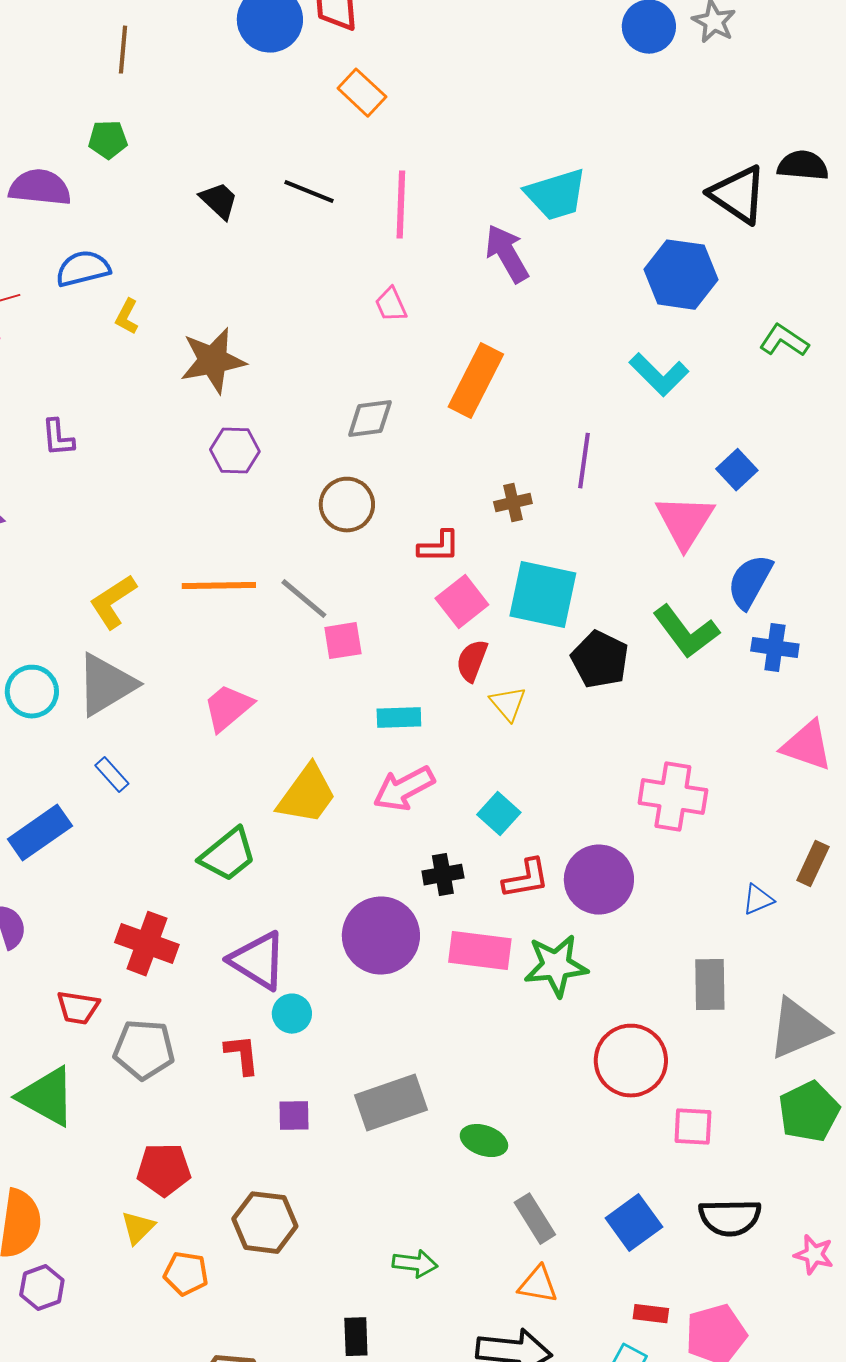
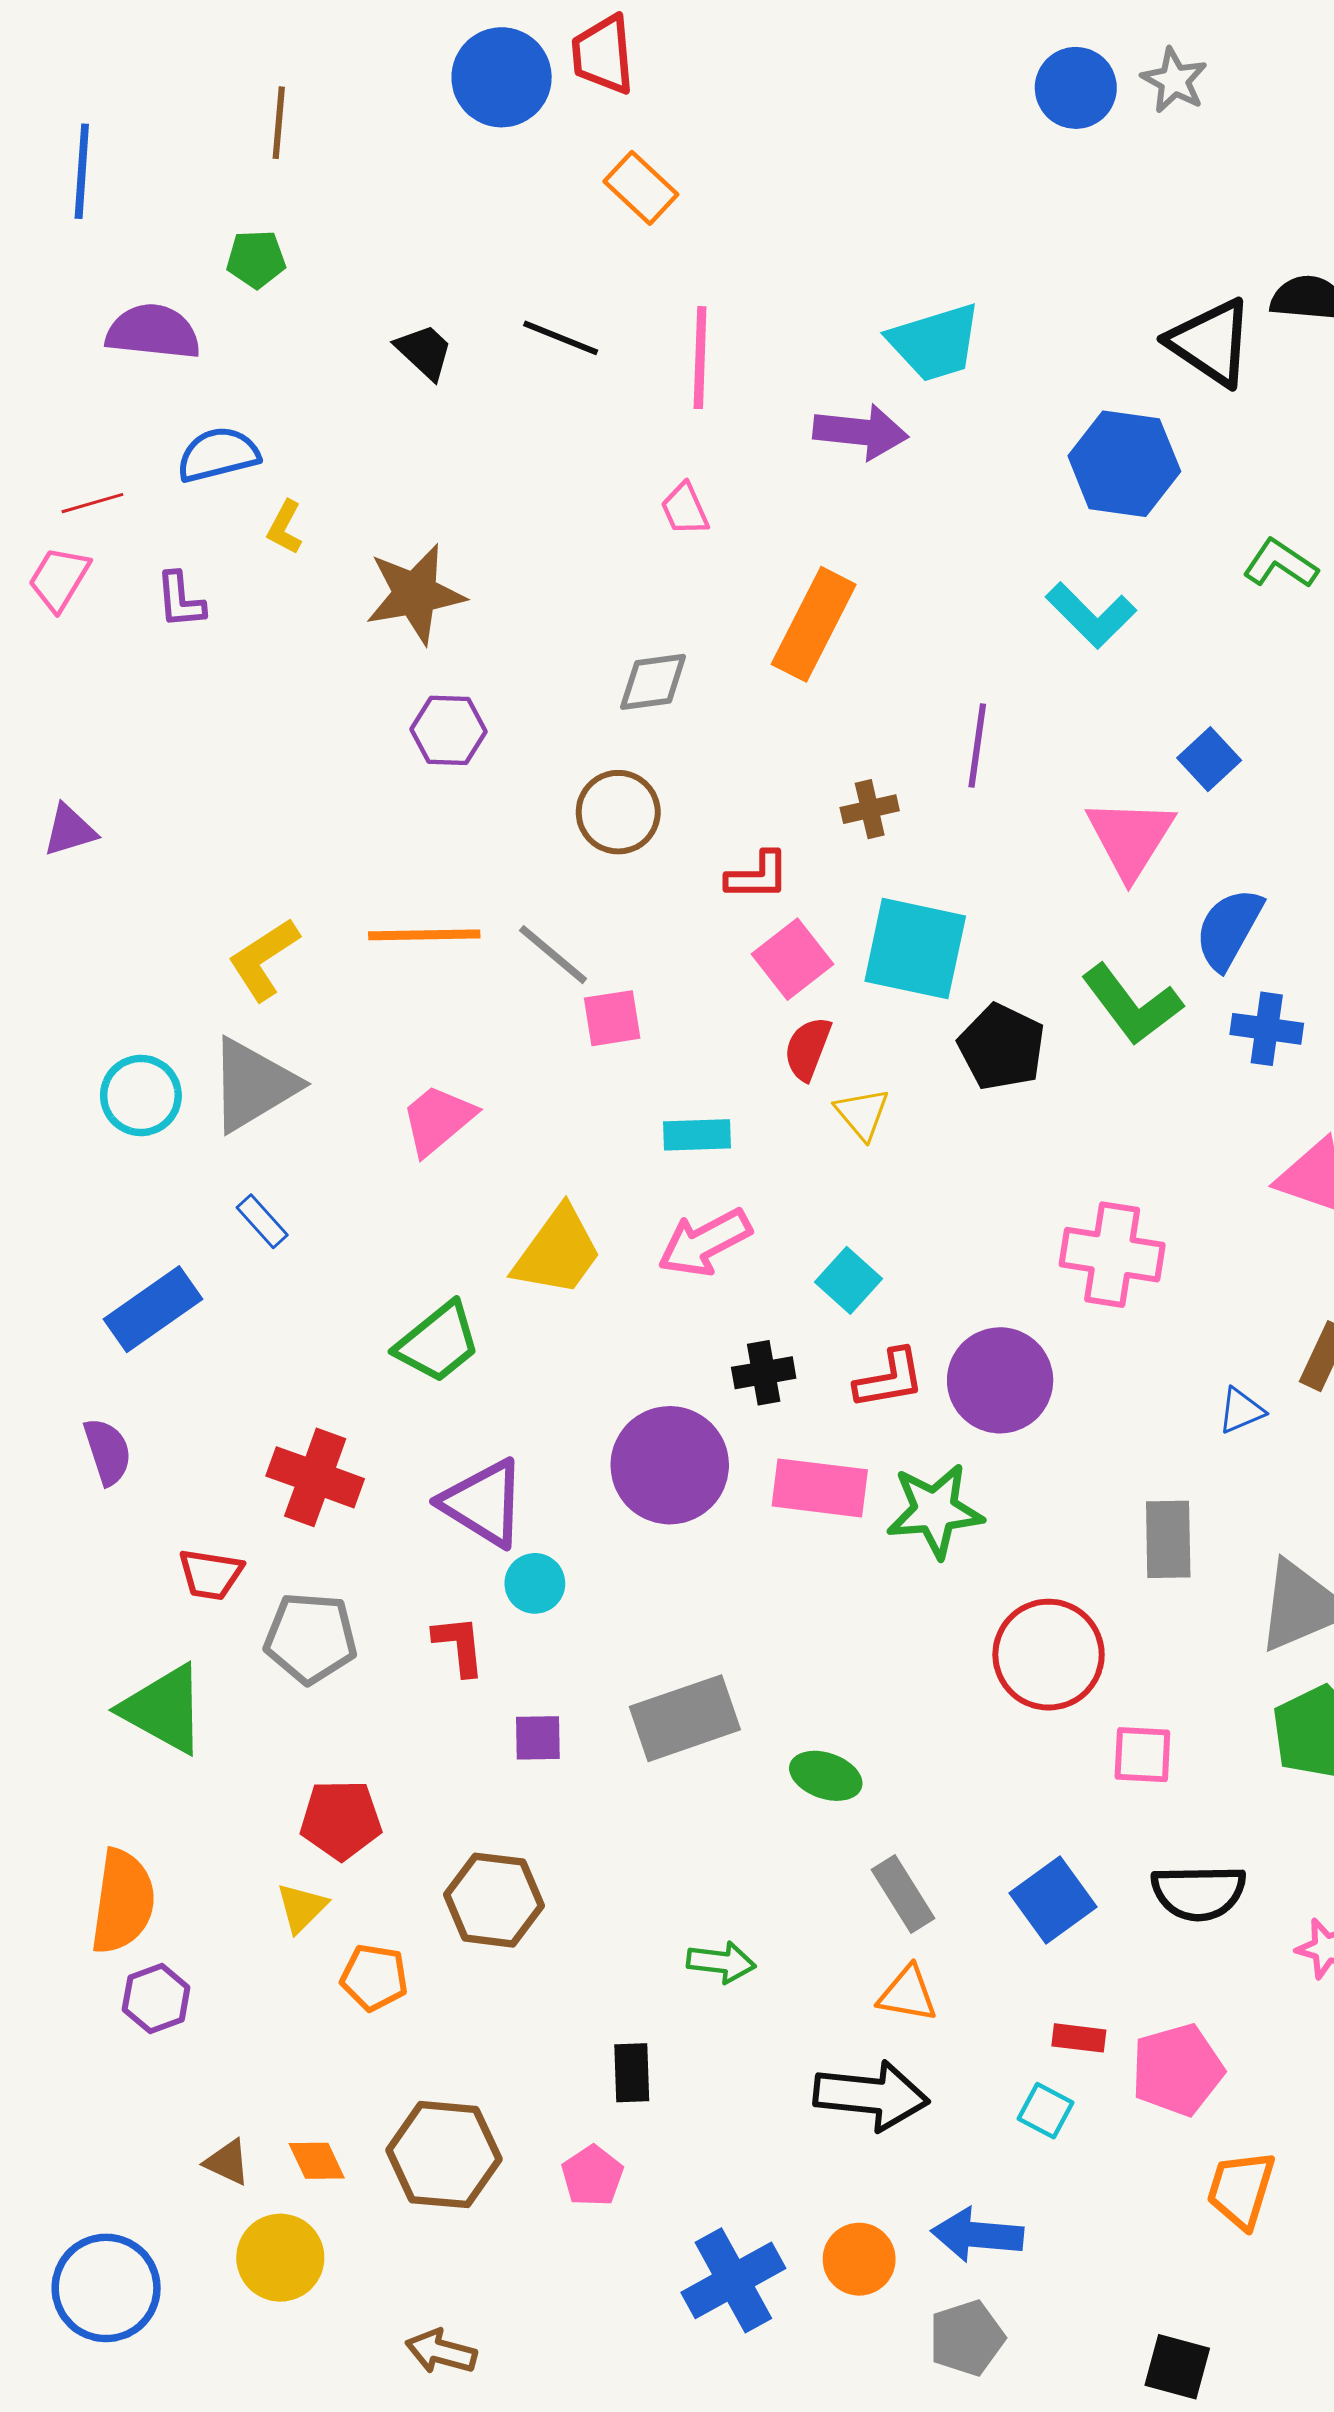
purple arrow: (507, 254) -> (861, 432), turned 126
purple L-shape: (58, 438) -> (180, 600), moved

